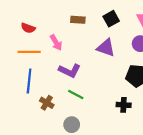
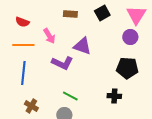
purple triangle: (106, 48) -> (82, 46), moved
green line: (76, 95) -> (70, 96), moved
brown cross: (47, 103) -> (31, 106), moved

